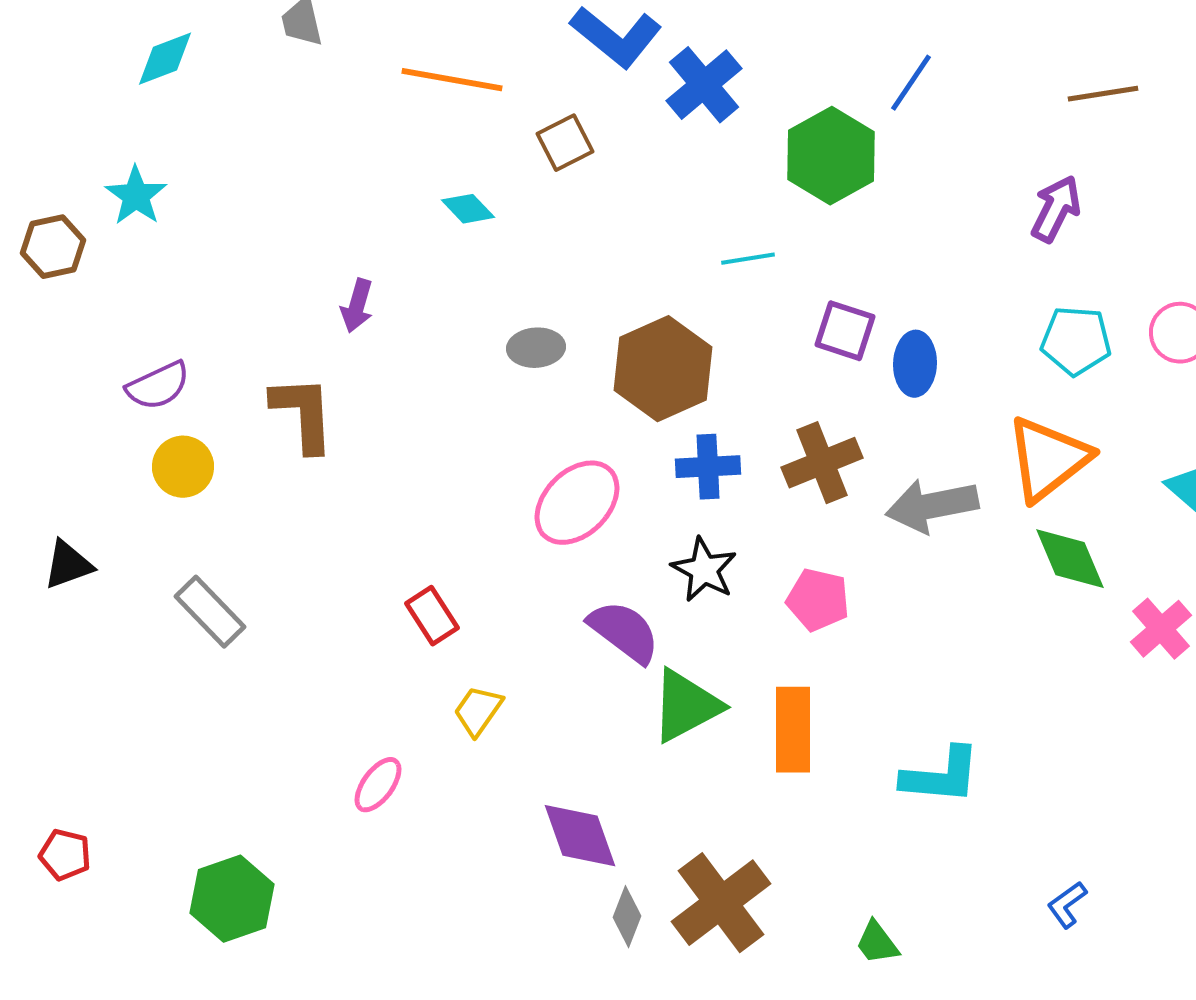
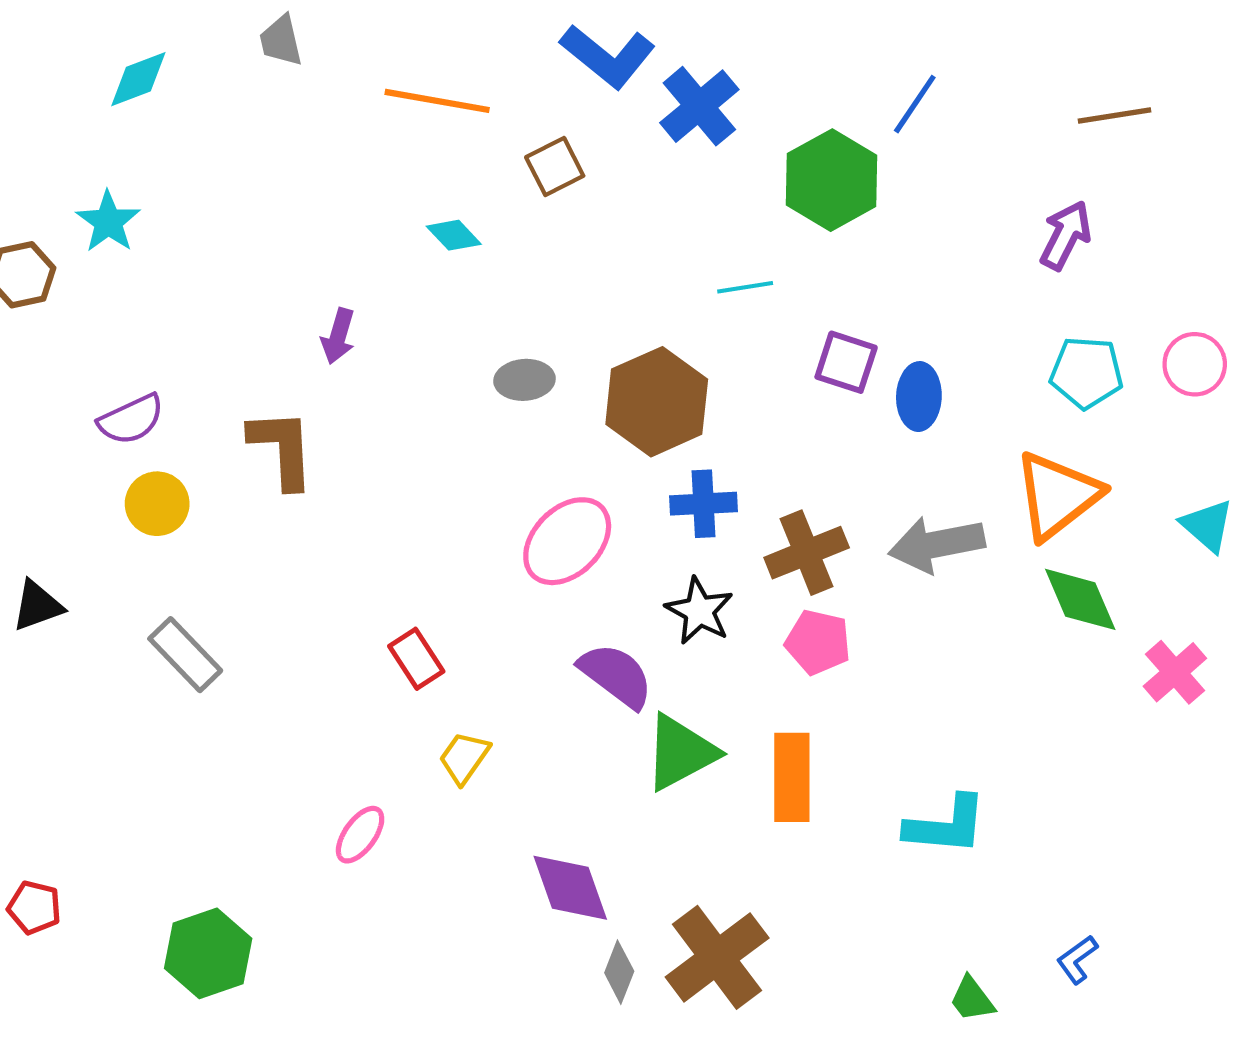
brown cross: (822, 463) -> (807, 553), moved
green trapezoid: (877, 943) -> (972, 999), moved

